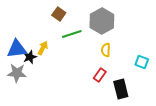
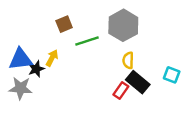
brown square: (59, 14) -> (64, 24), moved, turned 32
black rectangle: (121, 89) -> (138, 82), moved, turned -36

